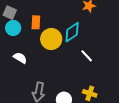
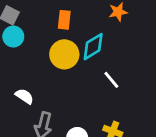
orange rectangle: (36, 22) -> (64, 20), moved
white semicircle: (20, 58) -> (24, 96), moved

